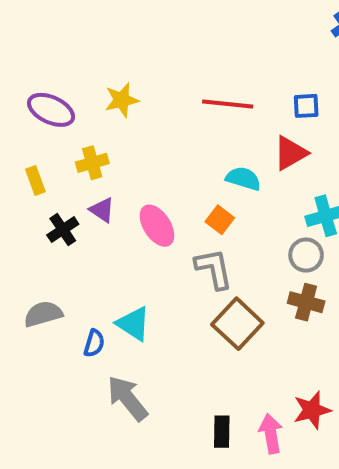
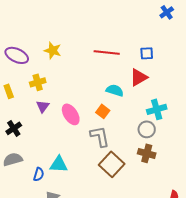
yellow star: (122, 100) -> (53, 50), turned 30
purple triangle: (102, 210) -> (43, 106), turned 32
black cross: (63, 230) -> (14, 128), moved
cyan triangle: (133, 324) -> (59, 164), turned -30

